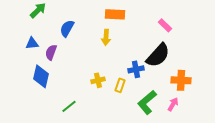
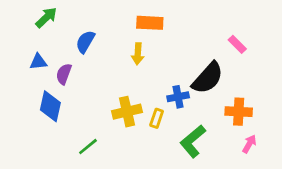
pink rectangle: (165, 25) -> (237, 44), moved
yellow cross: (98, 80) -> (127, 112), size x1.5
pink arrow: (173, 104) -> (249, 144), moved

